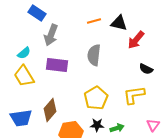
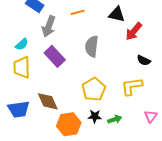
orange line: (94, 21) -> (78, 12), moved
purple rectangle: (57, 65) -> (55, 56), turned 40
yellow trapezoid: (24, 76) -> (22, 67), turned 30
brown diamond: (50, 110) -> (48, 101), turned -65

